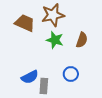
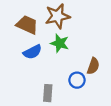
brown semicircle: (82, 40) -> (93, 66), moved
blue semicircle: (30, 77) -> (33, 52), moved

